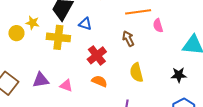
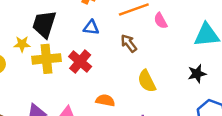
yellow star: (33, 23) -> (22, 44), moved
blue triangle: (85, 24) -> (91, 28), moved
red cross: (97, 55) -> (80, 62), moved

